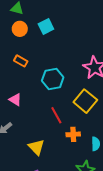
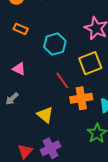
yellow square: (85, 101) -> (90, 63), turned 35
orange cross: (73, 134) -> (81, 98), size x1.5

